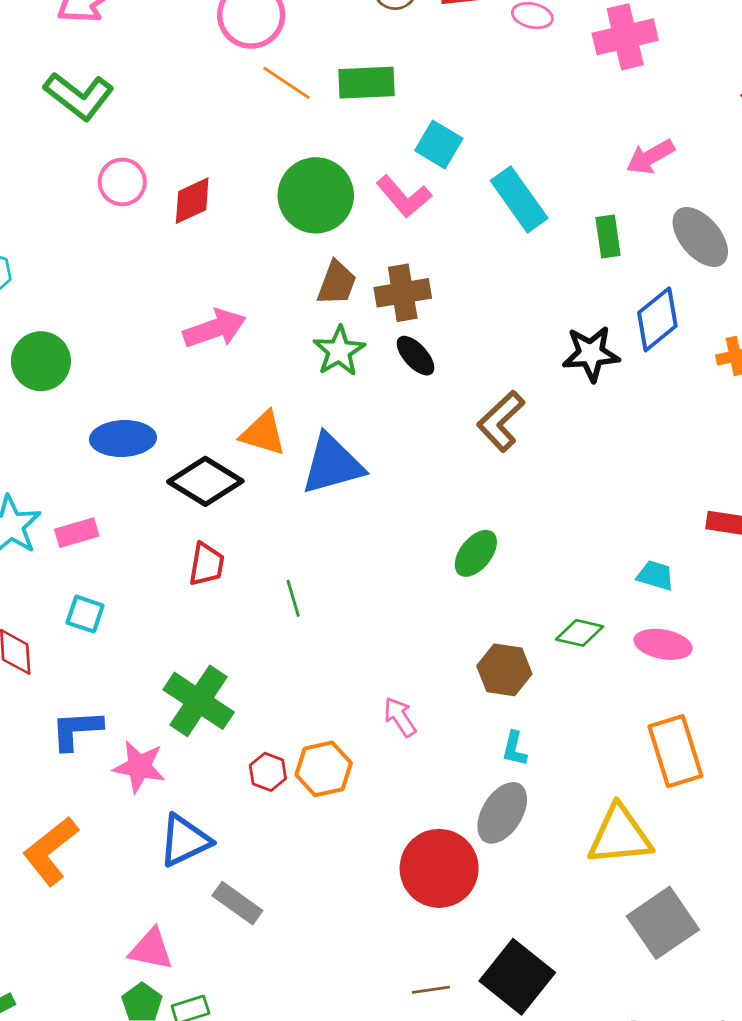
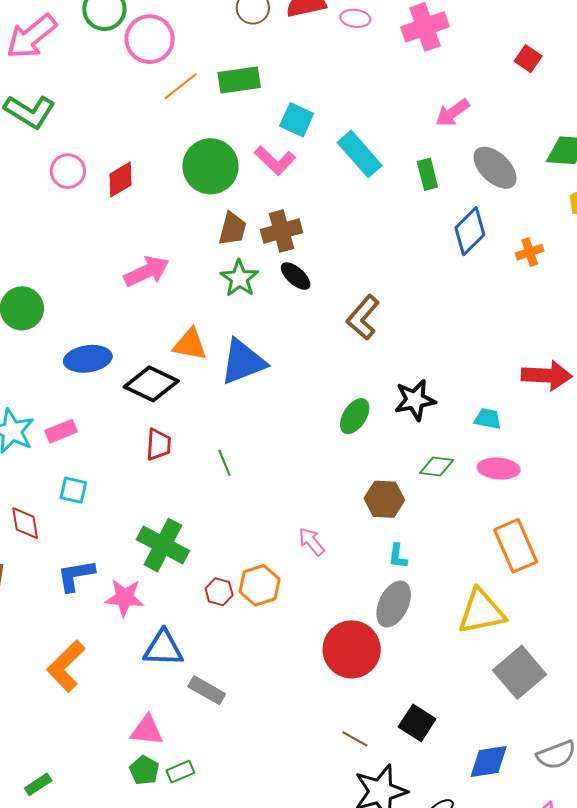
orange line: (287, 83) -> (181, 86), turned -66
black star: (591, 354) -> (415, 400), moved
blue triangle: (185, 840) -> (163, 648), turned 33
black square: (517, 977) -> (417, 723), size x0.7
brown line: (431, 990) -> (355, 739), turned 44

